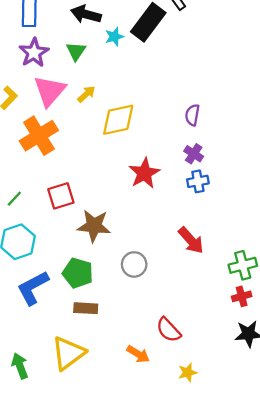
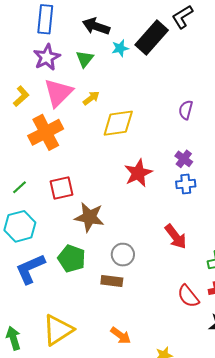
purple semicircle: (192, 115) -> (186, 110), moved
brown rectangle: (86, 308) -> (112, 281), moved
red semicircle: (168, 330) -> (188, 296), moved

